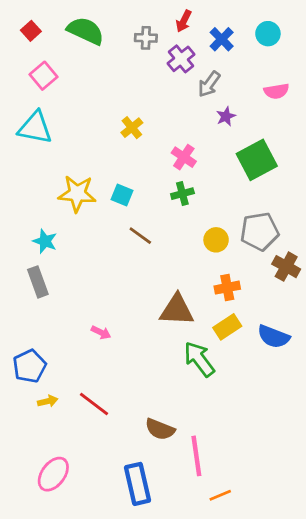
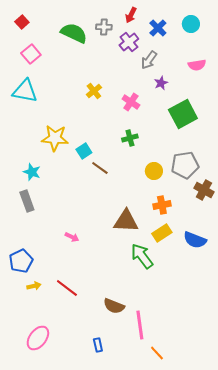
green semicircle: (86, 31) -> (74, 33), moved
pink cross: (184, 157) -> (131, 102), moved
cyan square: (122, 195) -> (84, 151), moved, turned 35
blue rectangle: (137, 484) -> (98, 345), size x0.5
orange line: (220, 495) -> (157, 353), turned 70

